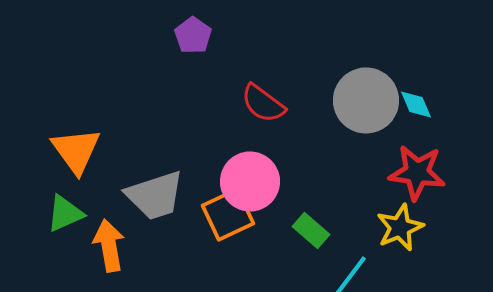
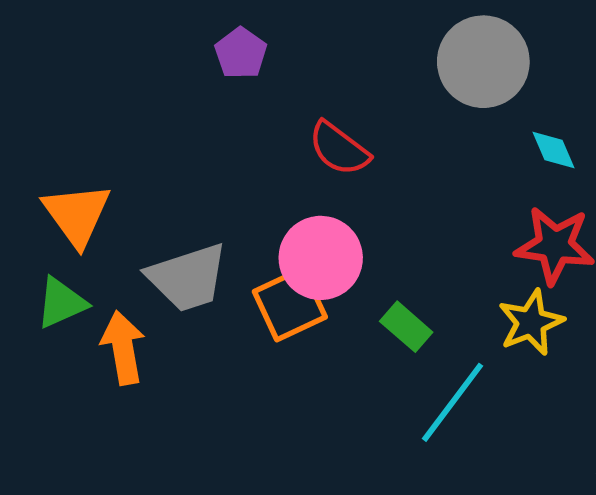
gray circle: (366, 100) -> (483, 62), moved

